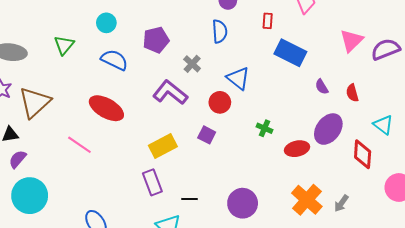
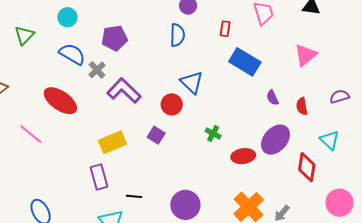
purple semicircle: (386, 49) -> (339, 97), moved, size x0.7
gray cross: (192, 64) -> (97, 70), moved

